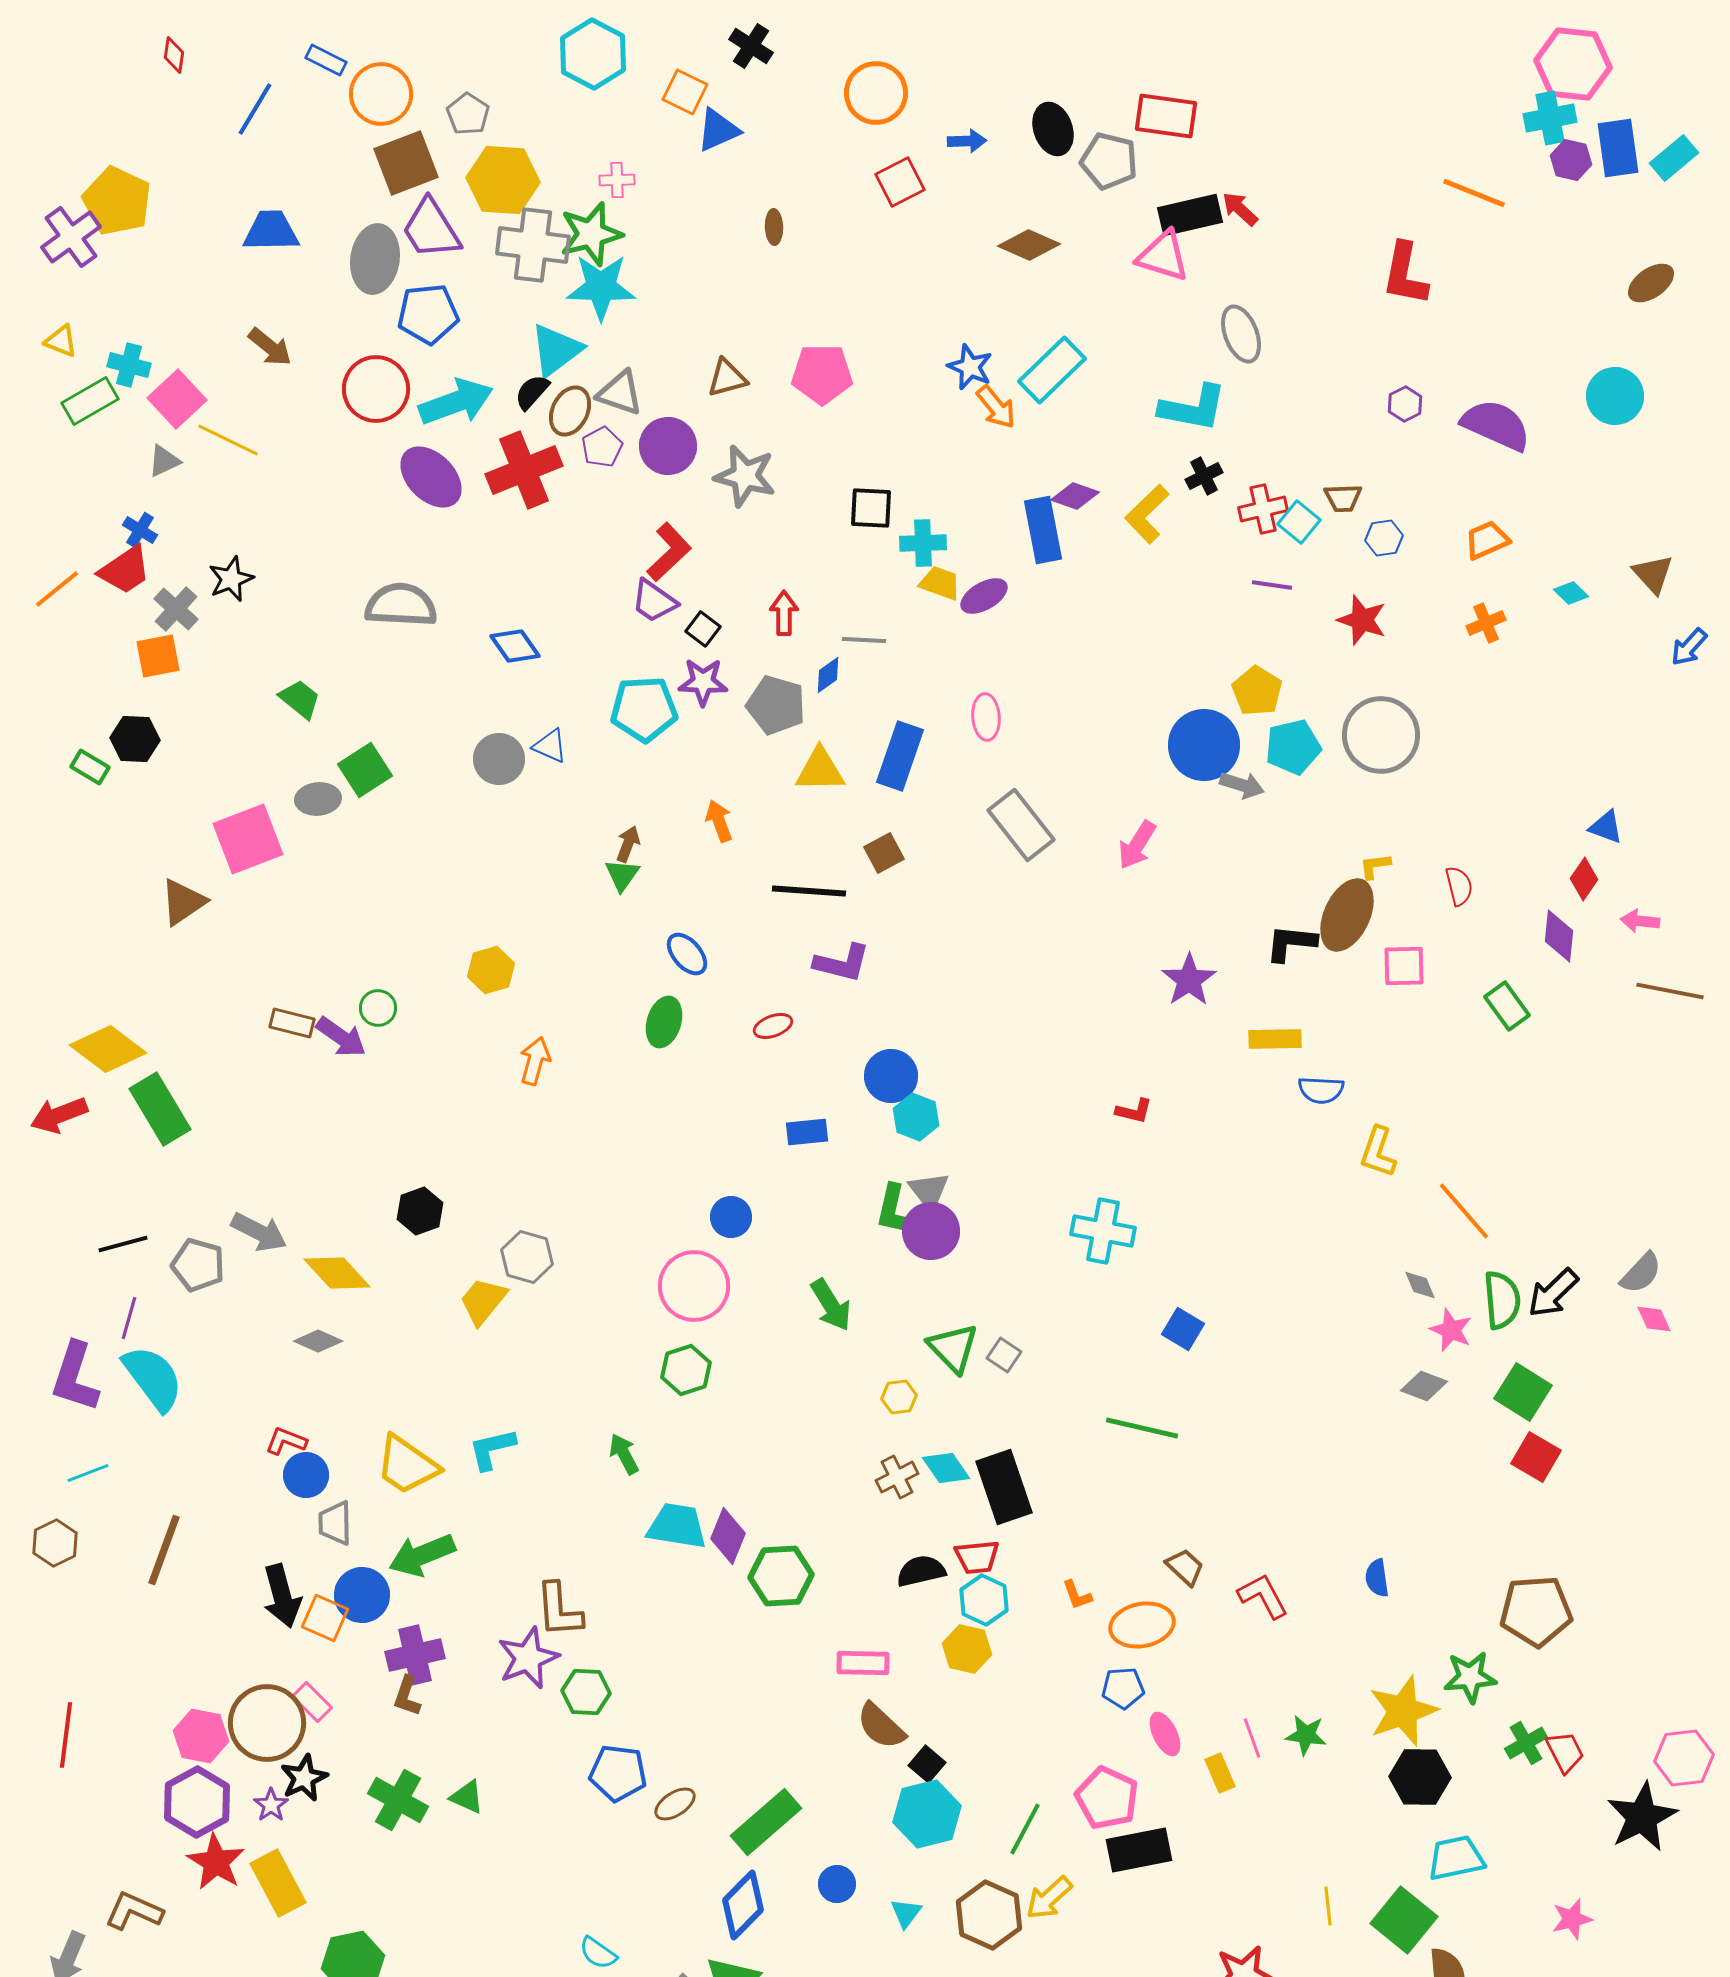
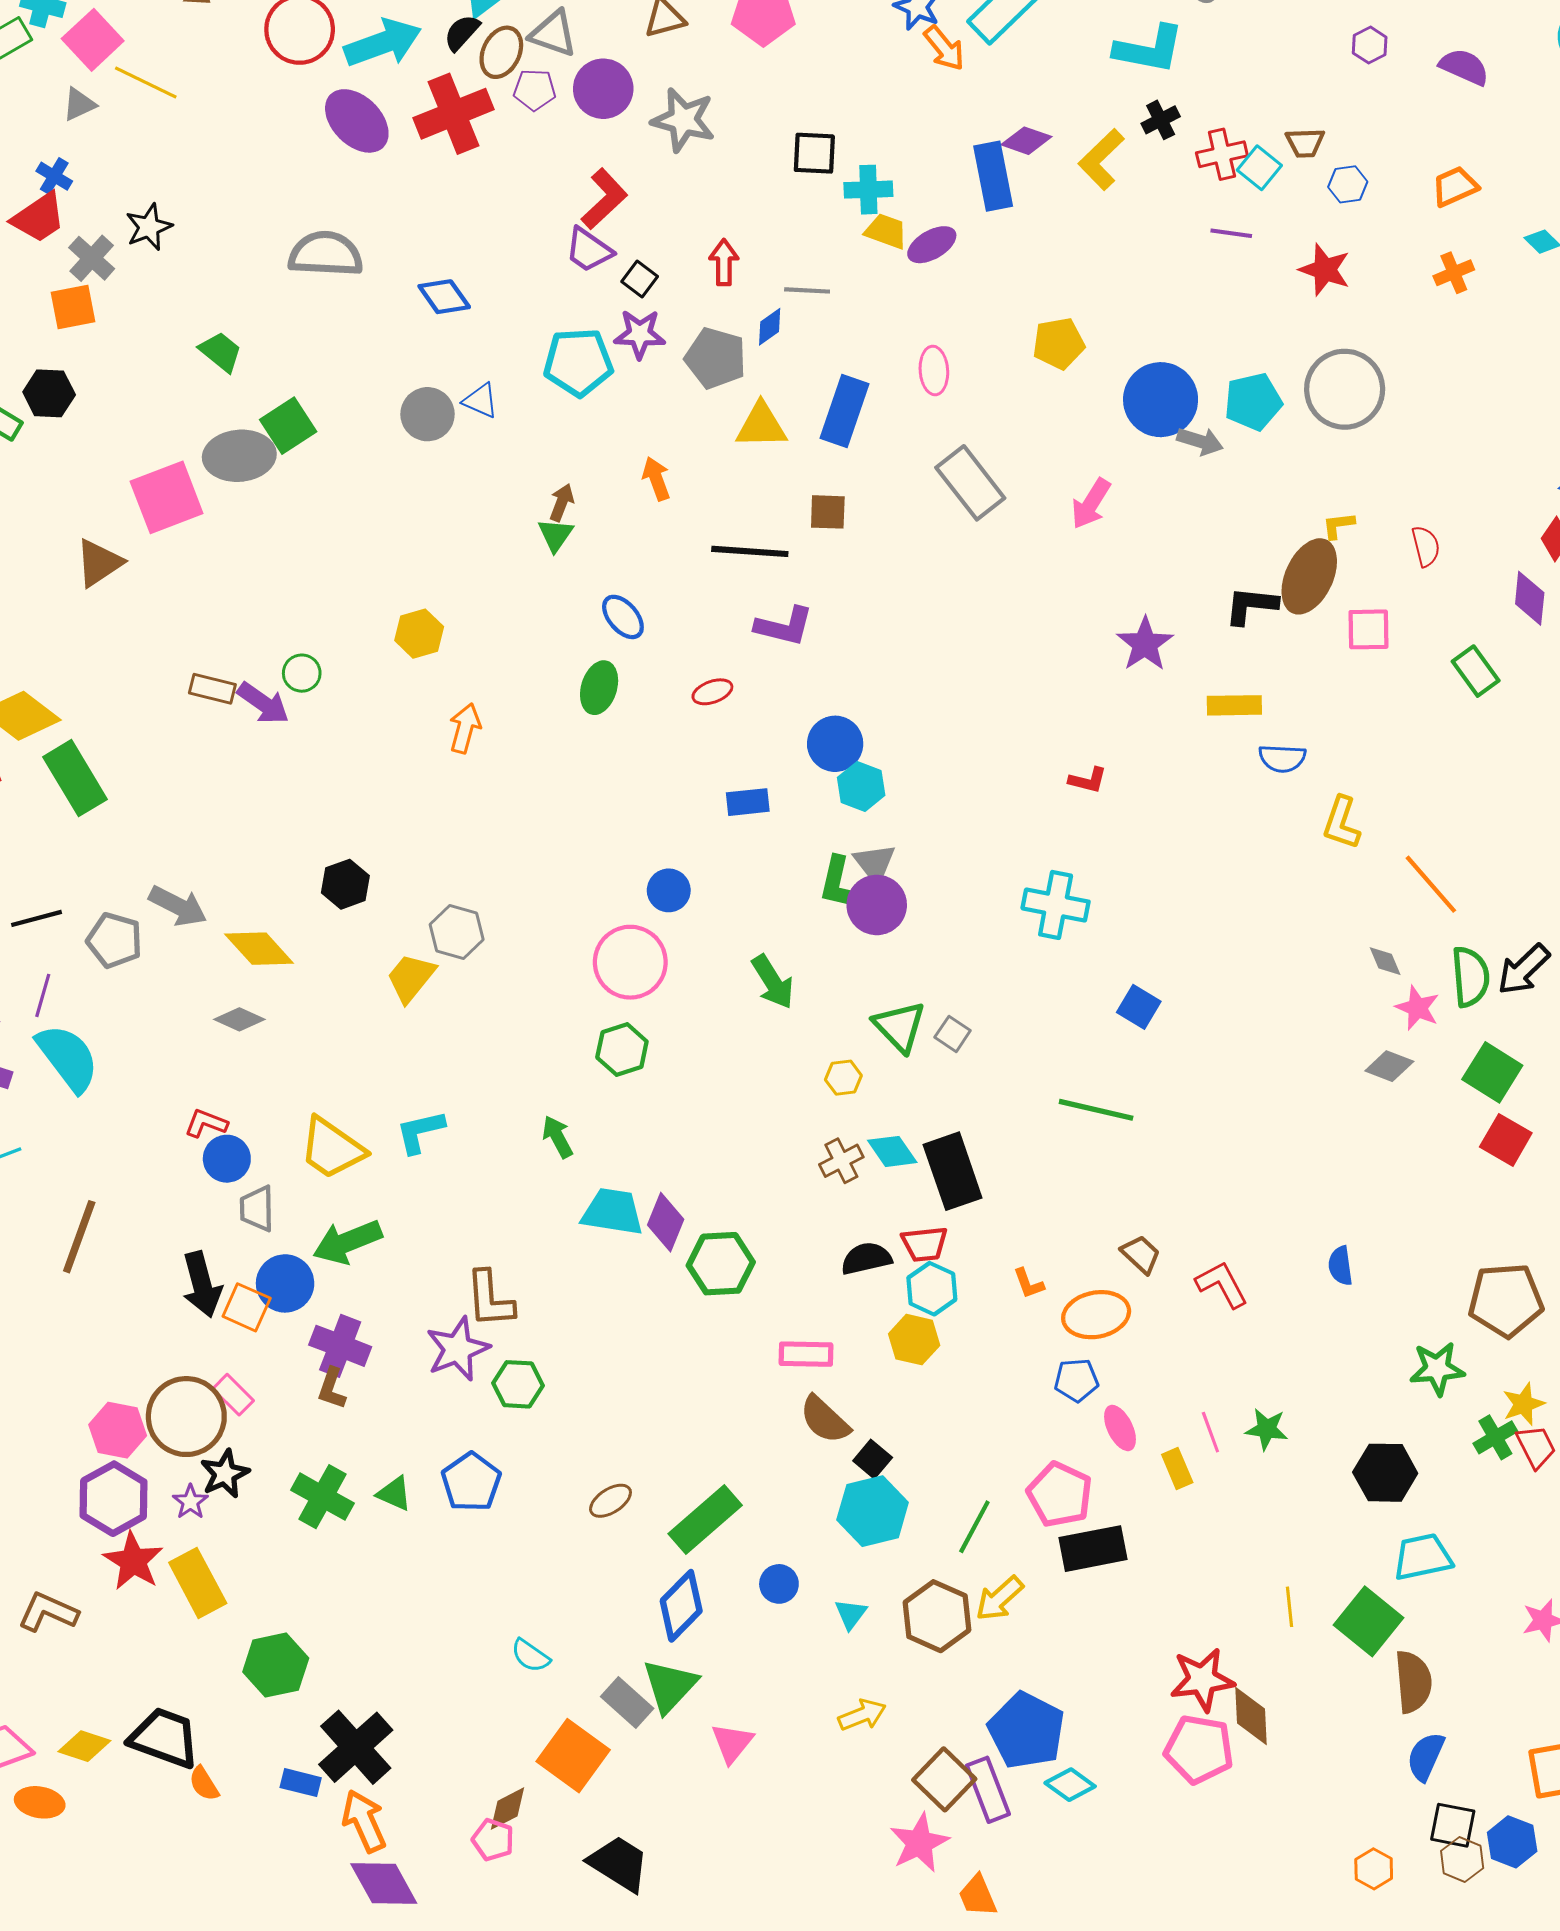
purple semicircle: (1496, 425) -> (1464, 67), size x0.7
purple pentagon: (602, 447) -> (535, 90), turned 30
yellow pentagon: (1257, 691) -> (1059, 343), moved, turned 30
gray ellipse: (318, 799) -> (239, 456), size x1.5
brown square: (884, 853) -> (828, 512), turned 30
purple cross: (415, 1655) -> (340, 1346), turned 34
yellow star: (1403, 1711) -> (1523, 1404), moved, size x0.6
blue pentagon: (618, 1773) -> (471, 1482), moved, turned 30

